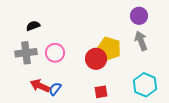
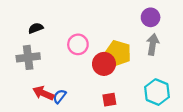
gray arrow: (141, 41) -> (153, 44), turned 30
pink circle: (55, 53) -> (78, 44), moved

